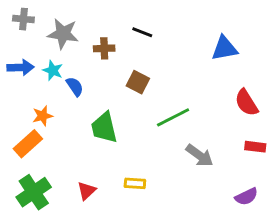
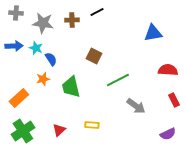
black line: (142, 32) -> (97, 12), moved, turned -48
brown cross: (104, 48) -> (72, 20), moved
red semicircle: (246, 103) -> (168, 70), turned 126
orange star: (43, 116) -> (43, 79), moved
red rectangle: (255, 147) -> (174, 100), turned 56

